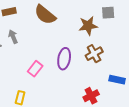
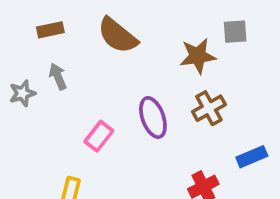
purple ellipse: (64, 59) -> (153, 118), turned -30
blue rectangle: (117, 80) -> (252, 157), turned -35

